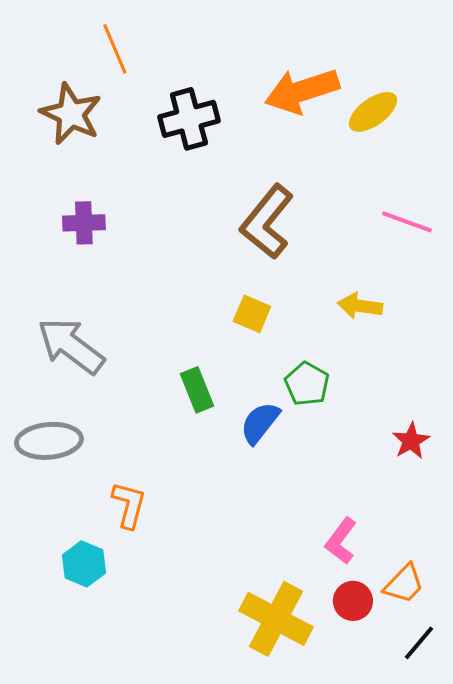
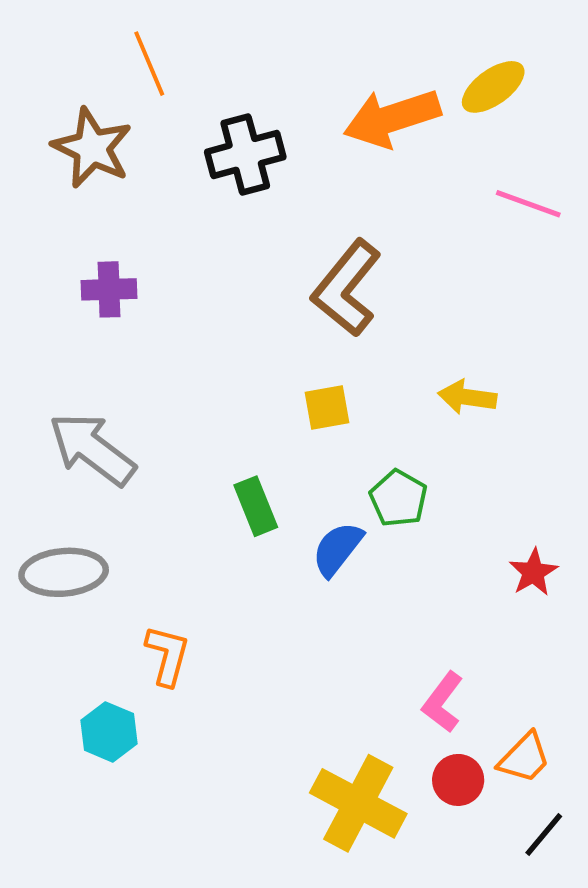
yellow ellipse: (373, 112) -> (493, 87), moved
pink line: (407, 222) -> (528, 204), moved
yellow square: (252, 314) -> (327, 408), turned -33

